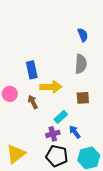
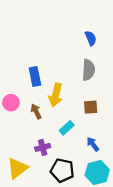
yellow arrow: (51, 87) -> (56, 95), turned 105
blue arrow: (75, 132) -> (93, 144), moved
purple cross: (53, 134) -> (43, 147), moved

